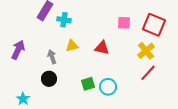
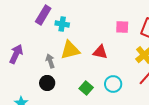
yellow triangle: (72, 46) -> (70, 50), size x1.5
green square: (88, 84) -> (86, 88), turned -32
cyan circle: (108, 87) -> (113, 84), moved

